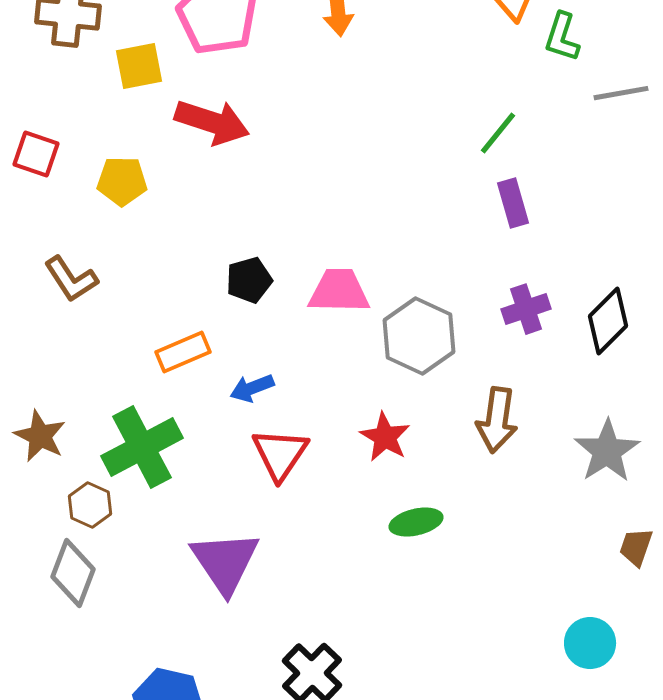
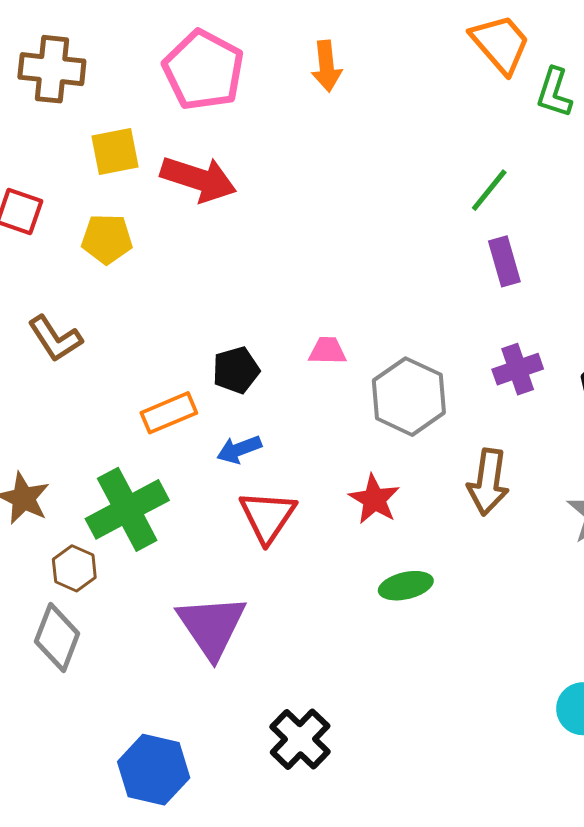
yellow square: (139, 66) -> (115, 152), moved
black pentagon: (249, 280) -> (236, 370), moved
pink trapezoid: (339, 291) -> (328, 351), size x0.6

